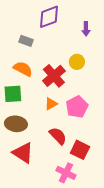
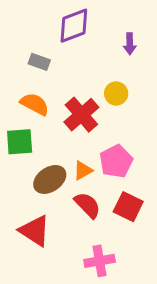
orange triangle: (51, 104) -> (83, 170), moved
brown ellipse: (16, 124) -> (50, 179), moved, turned -40
red square: (80, 150) -> (128, 207), moved
pink cross: (66, 173) -> (100, 261), turned -36

